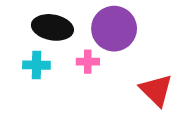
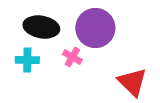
pink cross: (88, 62) -> (72, 57), turned 30

